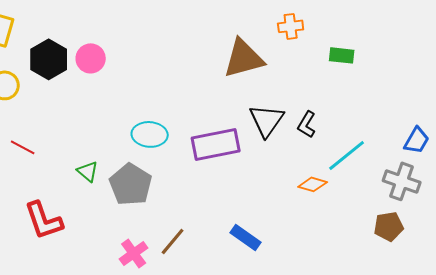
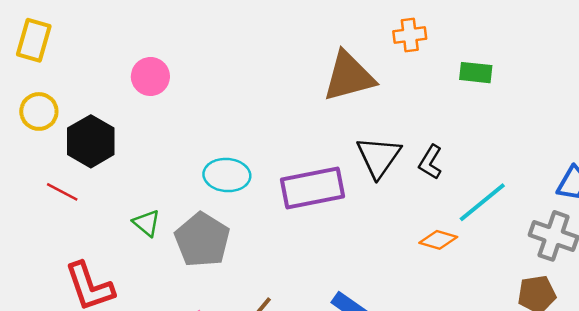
black hexagon: (49, 59) -> (91, 141), moved

